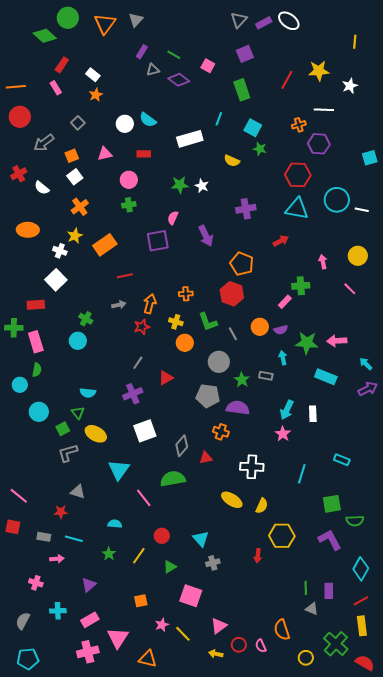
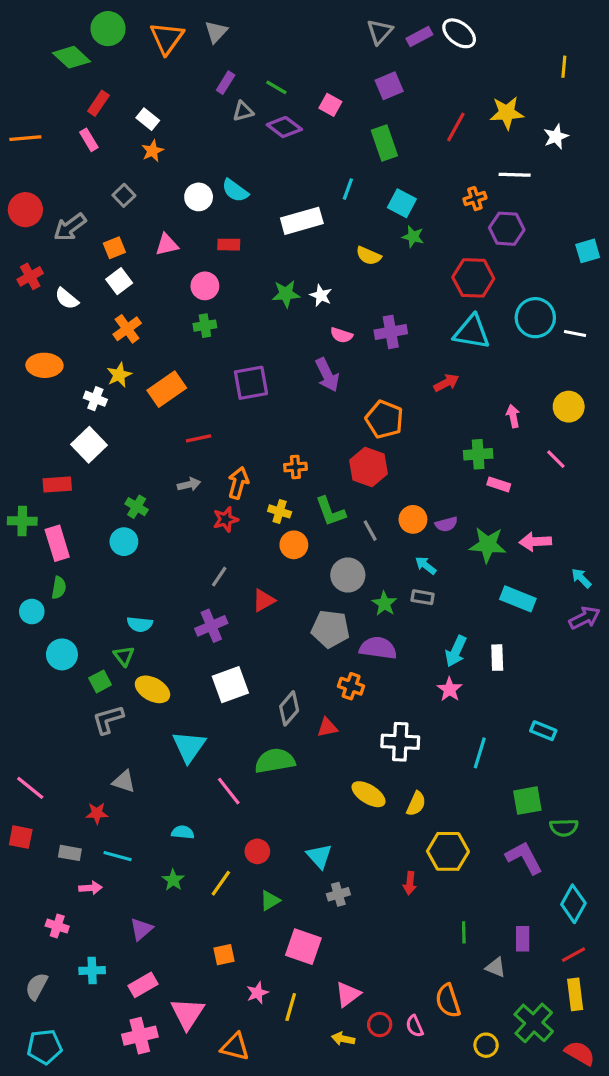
red circle: (20, 117) -> (25, 210), moved
pink semicircle: (173, 218) -> (342, 335), moved, turned -96
pink rectangle: (285, 302) -> (499, 484), moved, turned 64
cyan arrow: (283, 358) -> (426, 565), moved, turned -40
green line: (306, 588) -> (464, 932), moved
yellow line: (183, 634) -> (291, 1007), turned 60

